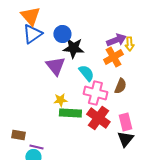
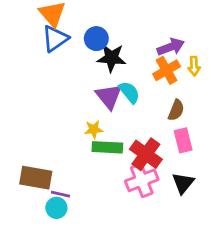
yellow arrow: (129, 44) -> (194, 66), moved
purple triangle: (55, 66) -> (109, 96), moved
pink cross: (95, 93) -> (142, 180), moved, turned -35
pink rectangle: (125, 122) -> (183, 140), moved
brown rectangle: (18, 135) -> (36, 178), size x1.6

